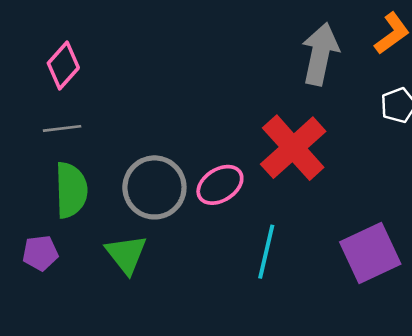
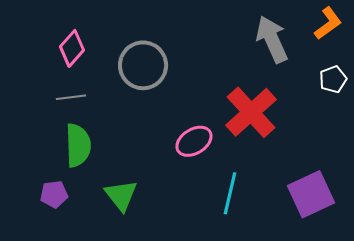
gray arrow: (320, 54) -> (272, 39), turned -36
gray circle: (154, 187) -> (143, 65), moved

